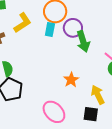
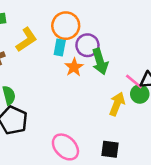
orange star: (71, 80) -> (74, 67), moved
yellow arrow: (98, 95) -> (117, 104), moved, turned 48

